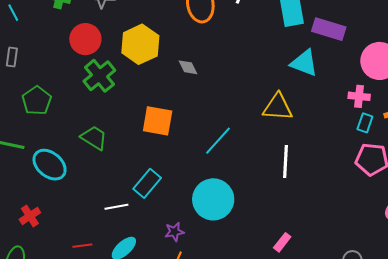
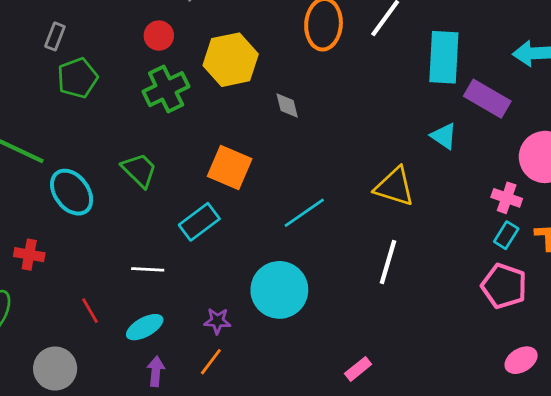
red circle: (85, 39) -> (159, 36), size x0.7
cyan triangle: (304, 63) -> (444, 136), size x0.7
green pentagon: (37, 101) -> (77, 78), moved
cyan rectangle: (147, 183) -> (199, 222), moved
red cross: (30, 216) -> (29, 255), turned 30
red line: (82, 246) -> (90, 311), turned 54

